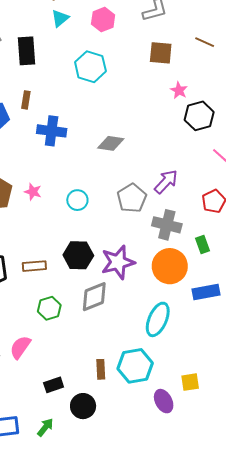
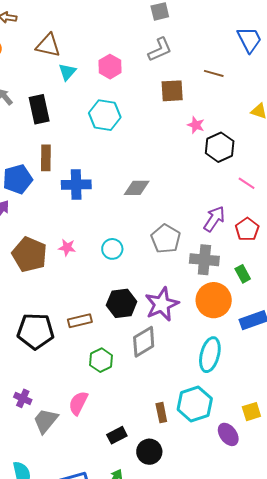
brown rectangle: (26, 100) -> (46, 158), size x1.4
purple arrow: (166, 182) -> (214, 219), moved

